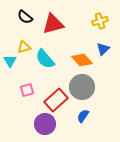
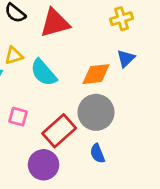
orange diamond: (82, 60) -> (96, 74), turned -55
pink square: (27, 90) -> (18, 117), turned 32
blue semicircle: (83, 116) -> (97, 153), turned -56

